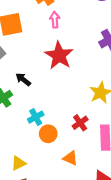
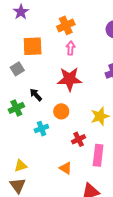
red star: (59, 55) -> (69, 79), turned 30
orange circle: (48, 134) -> (61, 111), moved

